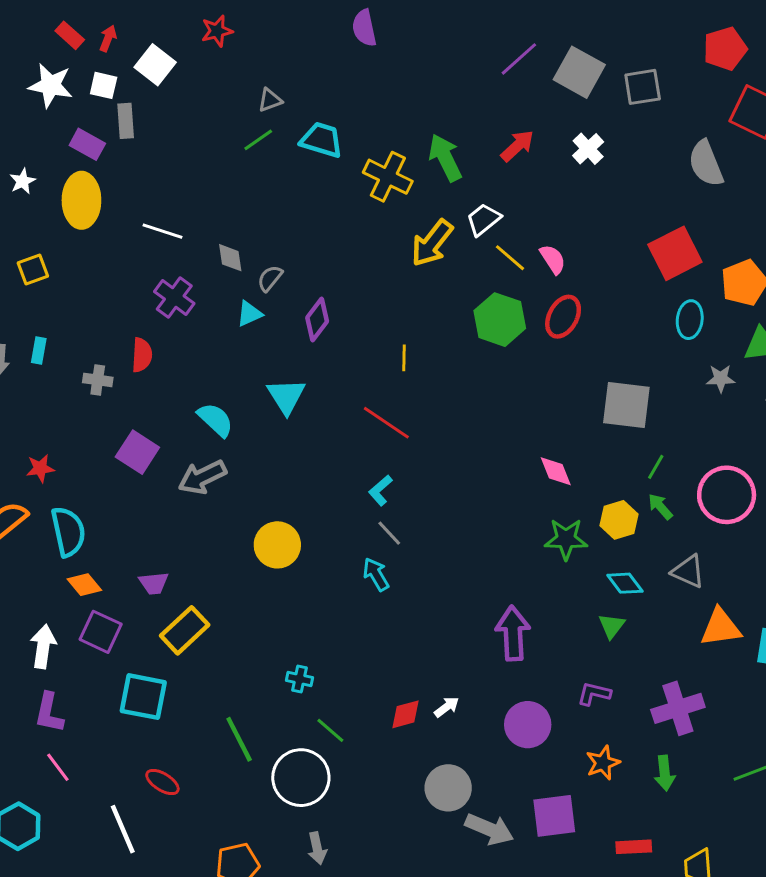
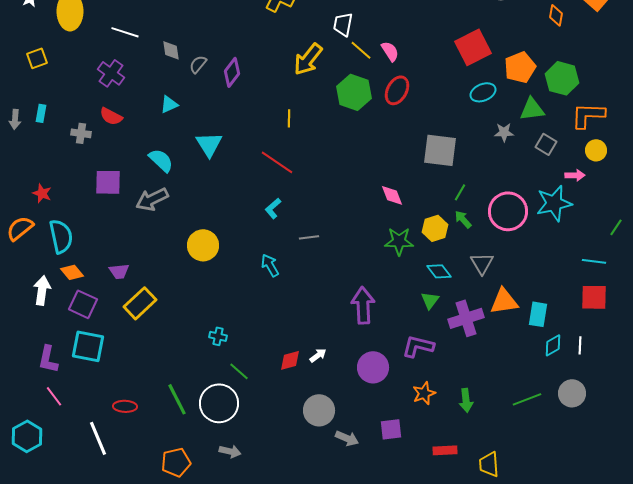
white trapezoid: (484, 219) -> (343, 24), turned -40
yellow arrow: (432, 243) -> (308, 59), moved
purple cross: (174, 297) -> (111, 73), moved
cyan triangle: (249, 314) -> (169, 104), moved
purple diamond: (317, 320) -> (232, 72), moved
cyan ellipse: (690, 320) -> (483, 92), turned 60
red semicircle: (142, 355) -> (111, 116), turned 115
purple square: (137, 452) -> (108, 182), turned -32
red star: (40, 468) -> (42, 193), turned 30
gray line: (389, 533) -> (309, 237), moved, turned -54
gray triangle: (688, 571) -> (482, 263), turned 35
white arrow: (43, 647) -> (42, 290), moved
purple L-shape: (594, 694) -> (418, 346), size x1.4
cyan square: (143, 697) -> (88, 346), moved
purple cross: (678, 708) -> (466, 318), moved
green line: (239, 739) -> (177, 399), moved
red ellipse: (162, 782) -> (125, 406), turned -30
purple square: (554, 816) -> (391, 429), size x0.7
gray arrow: (489, 829) -> (347, 438), size x0.7
gray arrow: (317, 848) -> (230, 451), turned -65

